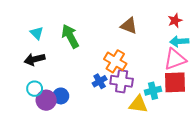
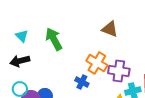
blue cross: (100, 81) -> (82, 82), turned -32
purple cross: (122, 81) -> (119, 71), moved

